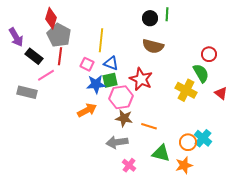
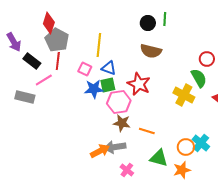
orange arrow: (87, 110) -> (100, 151), moved

